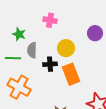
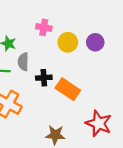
yellow circle: (66, 48) -> (68, 42), moved
orange rectangle: (71, 74) -> (68, 89), turned -35

